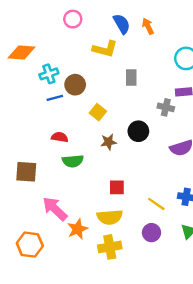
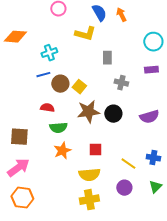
cyan cross: (49, 74) -> (49, 53), moved
brown circle: (75, 85) -> (60, 84), moved
gray cross: (166, 107) -> (121, 83), moved
black circle: (138, 131) -> (113, 114), moved
brown star: (109, 142) -> (88, 112), size x1.6
pink arrow: (55, 209) -> (18, 168), moved, turned 100
orange star: (78, 229) -> (62, 151), moved

